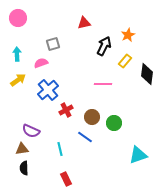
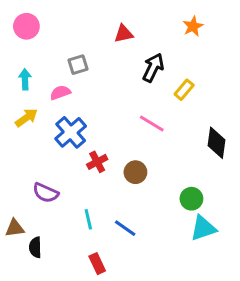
orange star: (128, 35) -> (193, 26), moved
black diamond: (147, 74) -> (217, 143), moved
pink line: (103, 84) -> (152, 124), turned 30
green circle: (114, 123) -> (191, 199), moved
blue line: (85, 137) -> (125, 228), moved
brown triangle: (22, 149) -> (15, 228), moved

